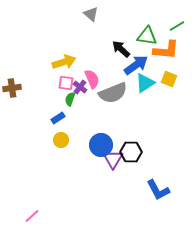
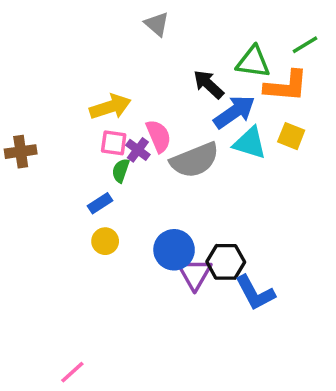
cyan triangle: (145, 83) -> (250, 143), turned 50
blue L-shape: (158, 190) -> (255, 293), moved
pink line: (32, 216) -> (72, 372), moved

